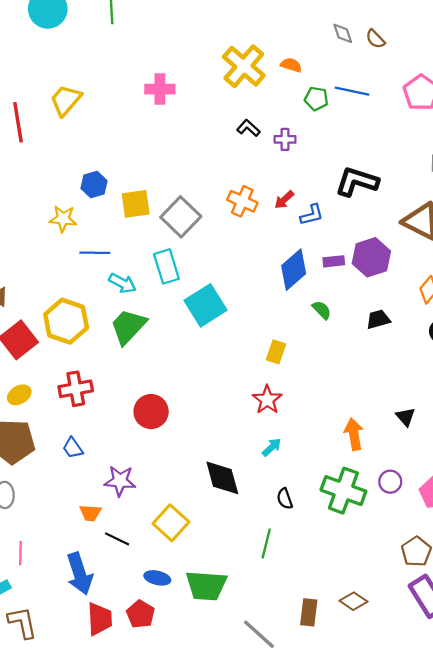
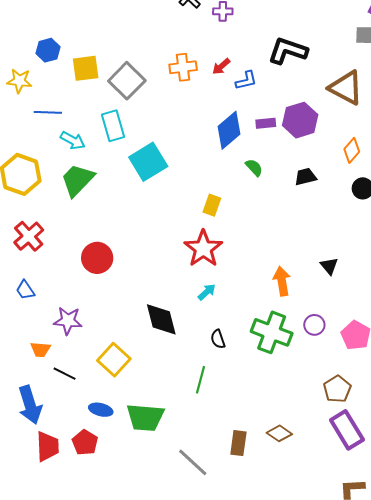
orange cross: (242, 201) -> (183, 67), turned -32
red cross: (76, 389) -> (29, 236), turned -32
red star: (267, 400) -> (203, 249), size x1.4

